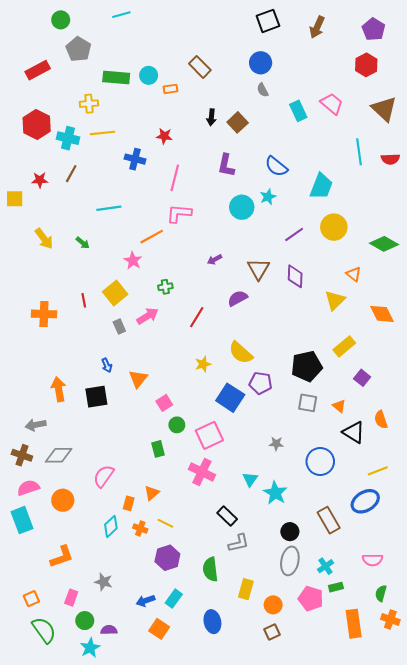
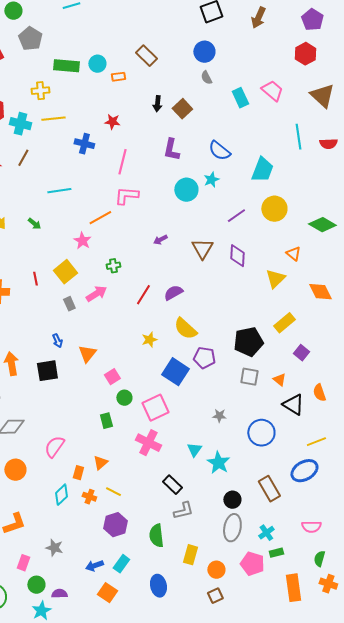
purple semicircle: (238, 298) -> (173, 293), moved

